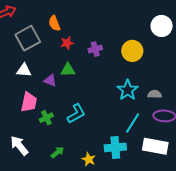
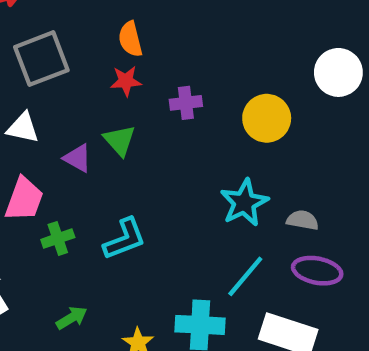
orange semicircle: (54, 23) -> (130, 39), moved
green triangle: (68, 70) -> (120, 140), turned 42

